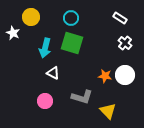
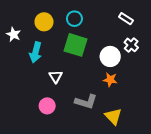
yellow circle: (31, 17) -> (44, 22), moved
cyan arrow: (45, 48) -> (36, 52), moved
white triangle: (53, 73) -> (56, 76), turned 32
white circle: (125, 75) -> (110, 56), moved

